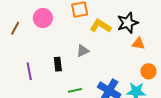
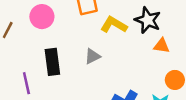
black star: (128, 23) -> (148, 20), turned -30
black rectangle: (58, 64) -> (52, 62), moved, size x1.5

